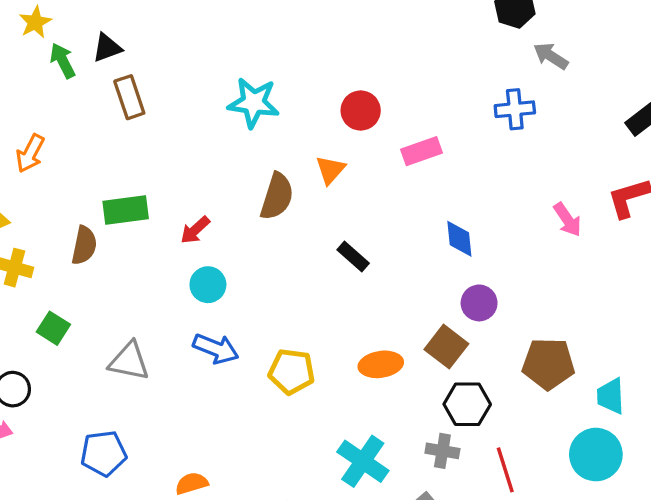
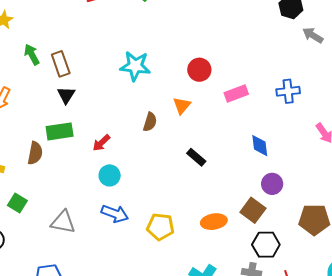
black triangle: (107, 48) -> (66, 95), moved, turned -36
green arrow: (63, 61) -> (32, 54), moved
blue cross: (515, 109) -> (288, 91), moved
brown semicircle: (277, 196) -> (150, 122), size x0.7

